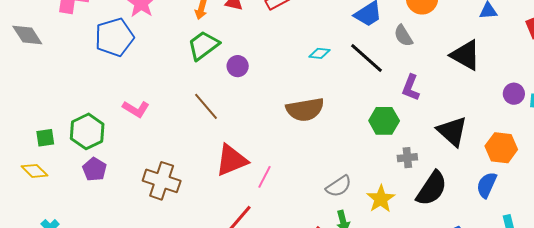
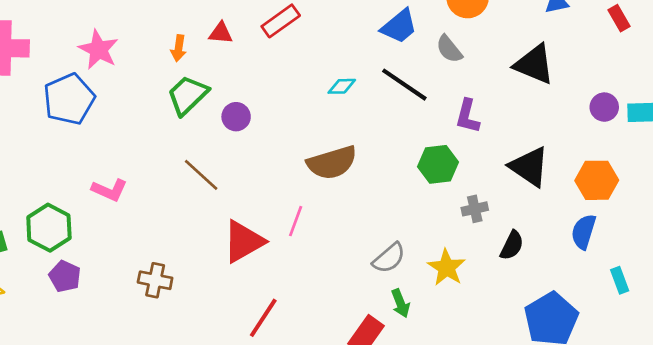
pink line: (265, 177) -> (296, 221), moved
brown cross: (162, 181) -> (155, 280), size x0.7
black semicircle: (432, 188) -> (512, 245), size x0.6

